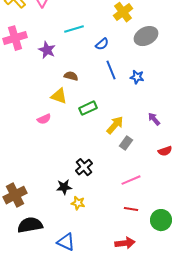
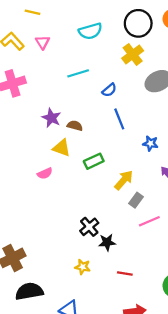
purple star: (47, 50) -> (51, 118), moved
blue star: (137, 77) -> (150, 143), moved
pink line: (131, 180) -> (149, 221), moved
black star: (64, 187) -> (107, 242), moved
red line: (131, 209) -> (125, 274), moved

